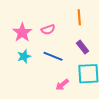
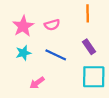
pink arrow: (62, 85) -> (37, 83), moved

